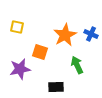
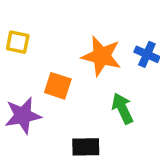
orange star: (65, 35) -> (102, 56), turned -30

